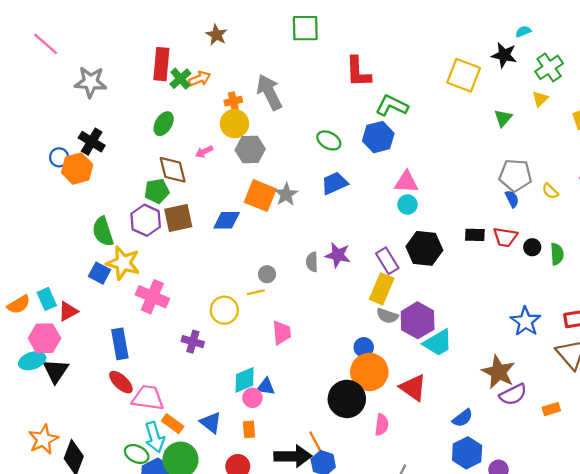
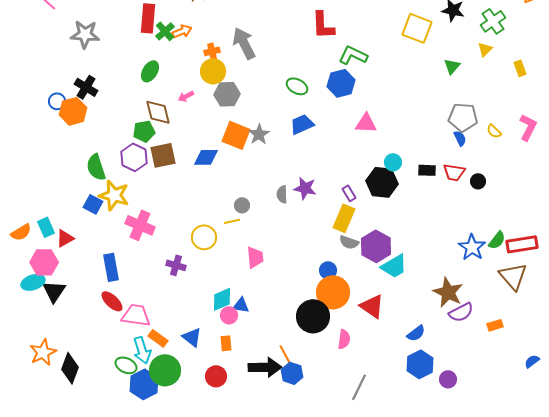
cyan circle: (407, 205) -> (393, 162), moved
green semicircle: (557, 254) -> (497, 240), moved, turned 42
purple rectangle: (387, 261) -> (349, 193), size x0.7

